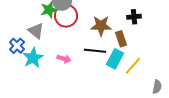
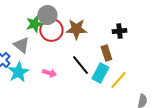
brown star: (101, 26) -> (76, 29), moved
black line: (95, 51) -> (80, 65), turned 45

